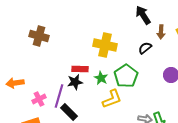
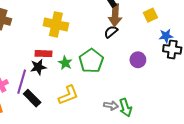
brown arrow: (161, 32) -> (115, 15), moved, size x1.5
yellow cross: (105, 45) -> (56, 24), moved
yellow L-shape: (112, 99) -> (68, 95), moved

